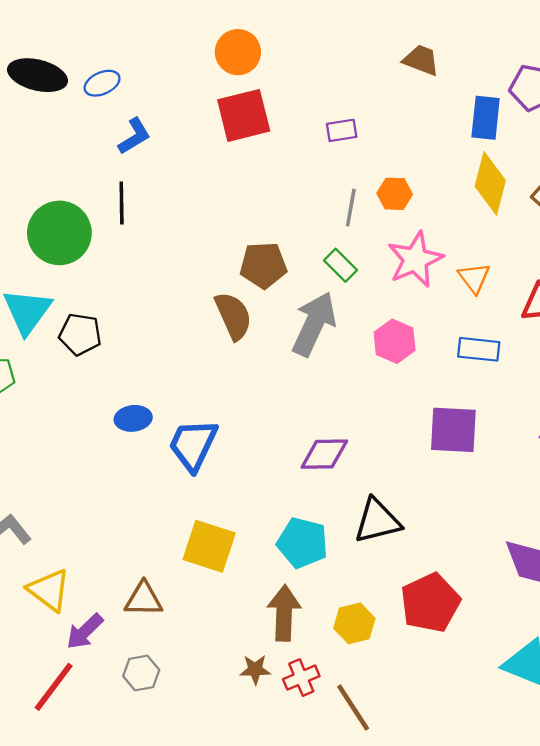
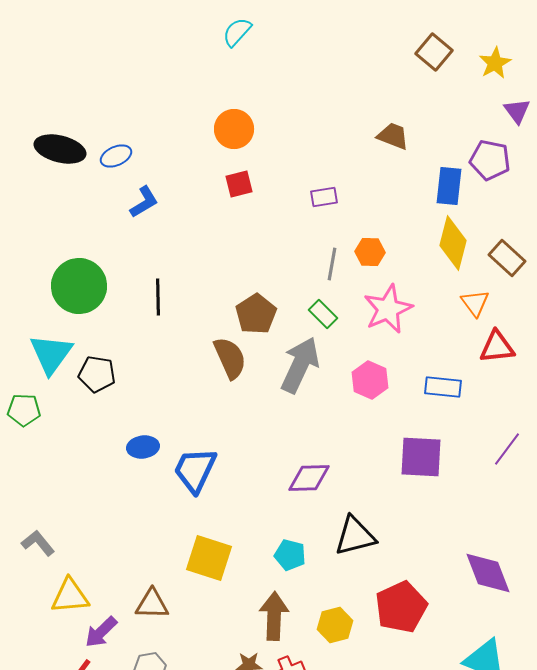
red square: (244, 115) -> (239, 184), size x0.6
black line: (122, 203) -> (158, 297), moved
brown pentagon: (263, 265) -> (256, 314), turned -30
orange triangle: (474, 278) -> (475, 303), moved
cyan pentagon: (302, 543) -> (290, 555), size x0.7
yellow triangle: (49, 590) -> (70, 596), turned -42

